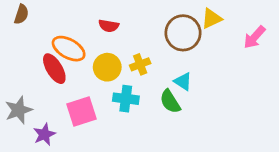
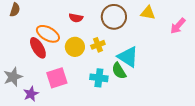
yellow triangle: (212, 19) -> (148, 13), turned 35
brown circle: (183, 33) -> (114, 17), moved
cyan triangle: (183, 81) -> (128, 57), size x1.6
cyan cross: (126, 99) -> (99, 78), moved

